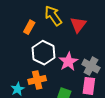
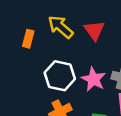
orange rectangle: (29, 27) -> (28, 39), moved

